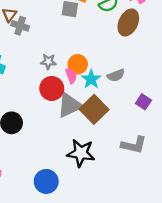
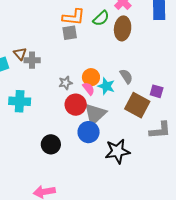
gray semicircle: (116, 75) -> (126, 76), turned -84
brown square: (94, 109) -> (137, 105), moved
blue circle: (46, 181) -> (89, 132), moved

